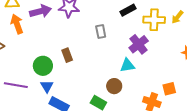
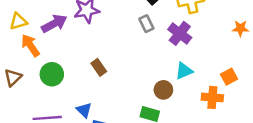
gray rectangle: (101, 31) -> (146, 24), moved
cyan triangle: (127, 65) -> (184, 71), moved
green circle: (43, 66) -> (52, 74), moved

